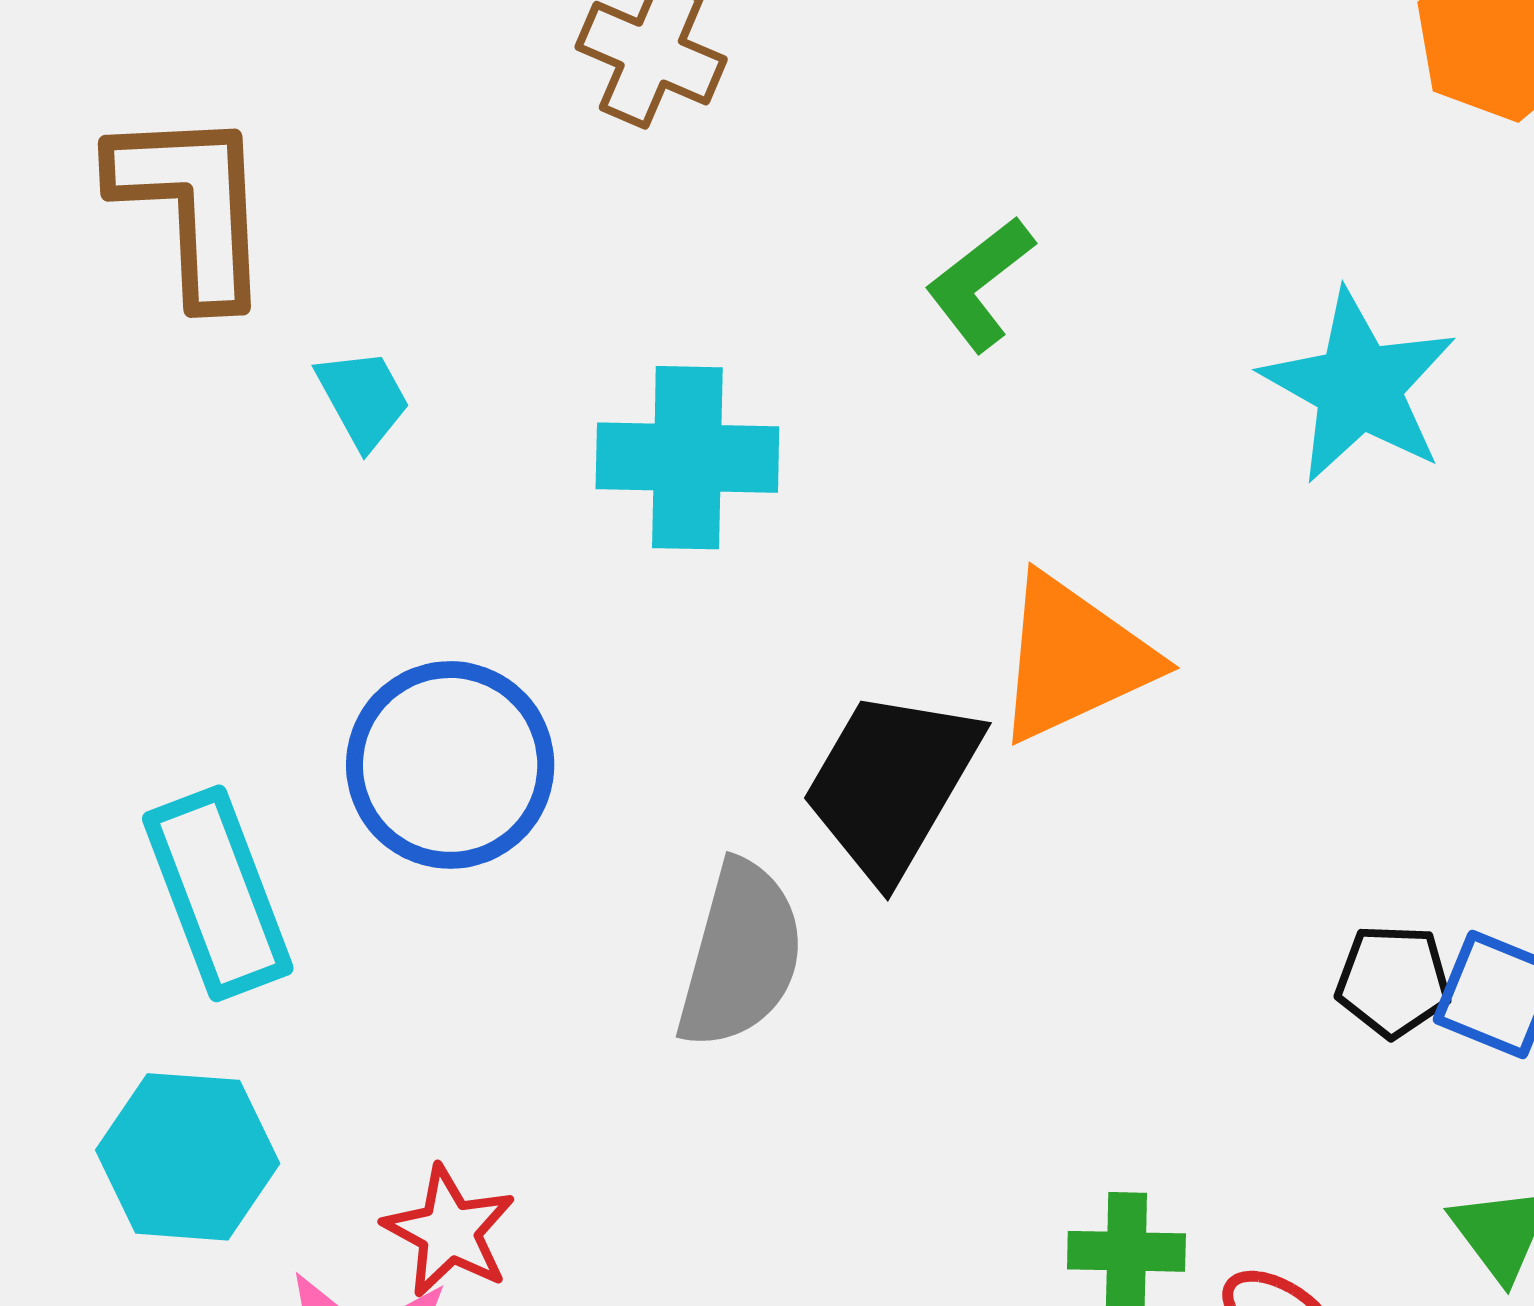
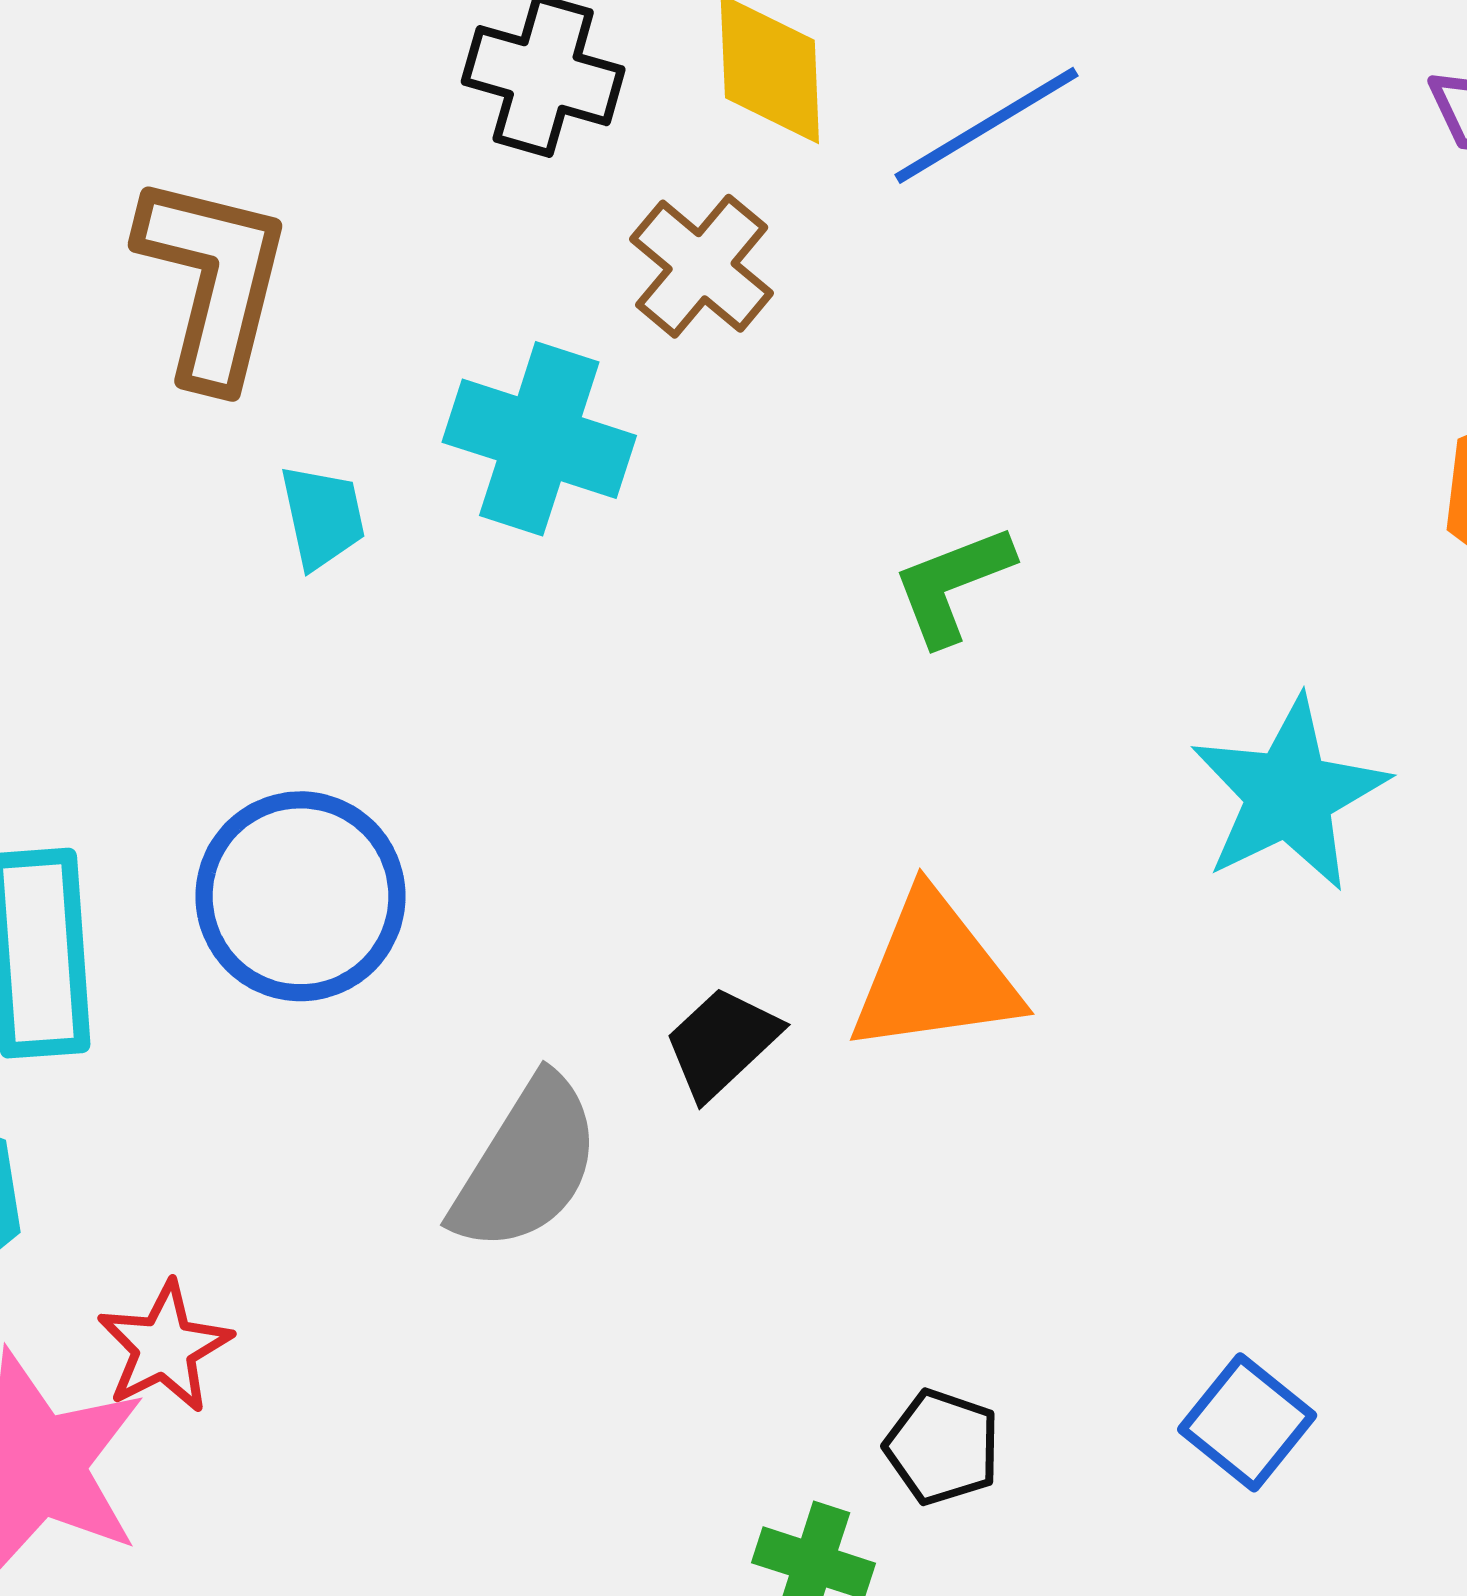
cyan cross: (687, 458) -> (539, 439), moved
black trapezoid: (891, 784) -> (722, 1043), size x0.6
black pentagon: (1393, 981) -> (942, 1447), moved

